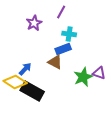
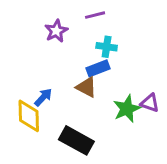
purple line: (61, 12) -> (95, 15), turned 48
yellow diamond: (15, 82) -> (29, 116), turned 55
black rectangle: (32, 91) -> (76, 140), moved

